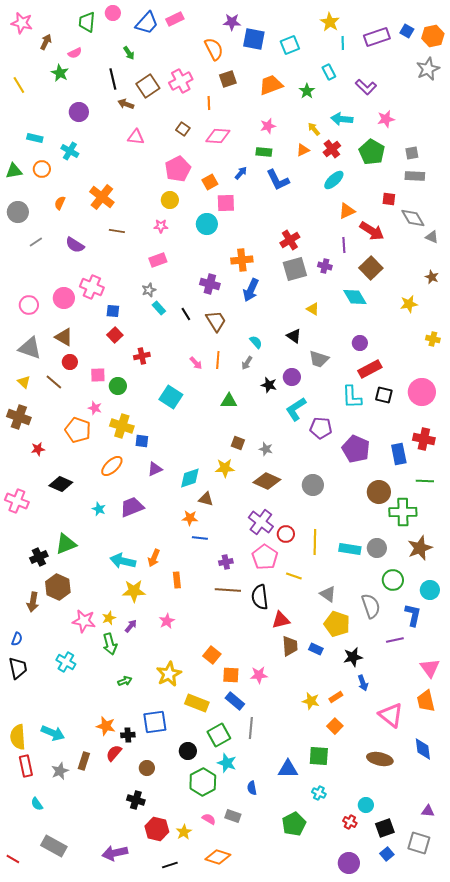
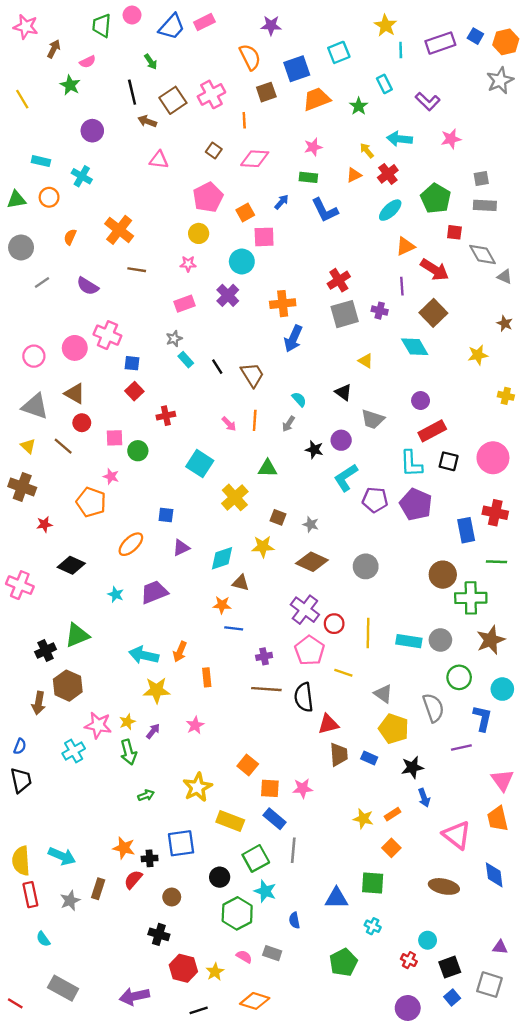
blue square: (254, 39) -> (297, 69), moved, turned -30
green pentagon: (372, 152) -> (436, 198), moved
purple cross: (210, 284) -> (228, 295), moved, turned 30
yellow cross: (122, 426) -> (235, 497), moved, turned 30
purple pentagon: (356, 449) -> (416, 504), moved
cyan cross: (66, 662) -> (74, 751), moved, turned 30

